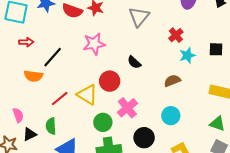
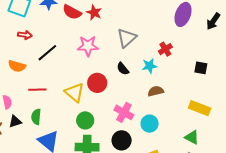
gray triangle: (139, 17) -> (127, 38), moved
cyan star: (187, 55) -> (150, 66), moved
orange semicircle: (33, 76) -> (17, 66), moved
red line: (60, 99) -> (37, 90), moved, turned 30
pink cross: (127, 108) -> (124, 112), moved, turned -30

